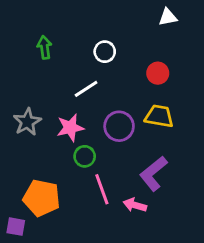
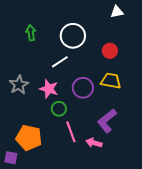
white circle: (105, 52) -> (73, 36), size x1.6
pink star: (70, 128) -> (49, 89), turned 30

